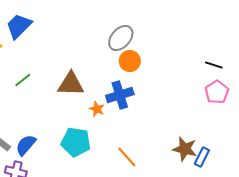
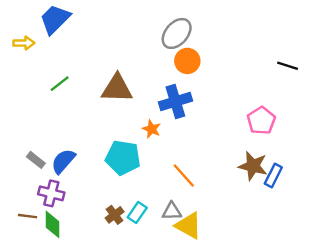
pink pentagon: (217, 92) -> (261, 121), moved
orange star: (97, 109) -> (152, 129), moved

